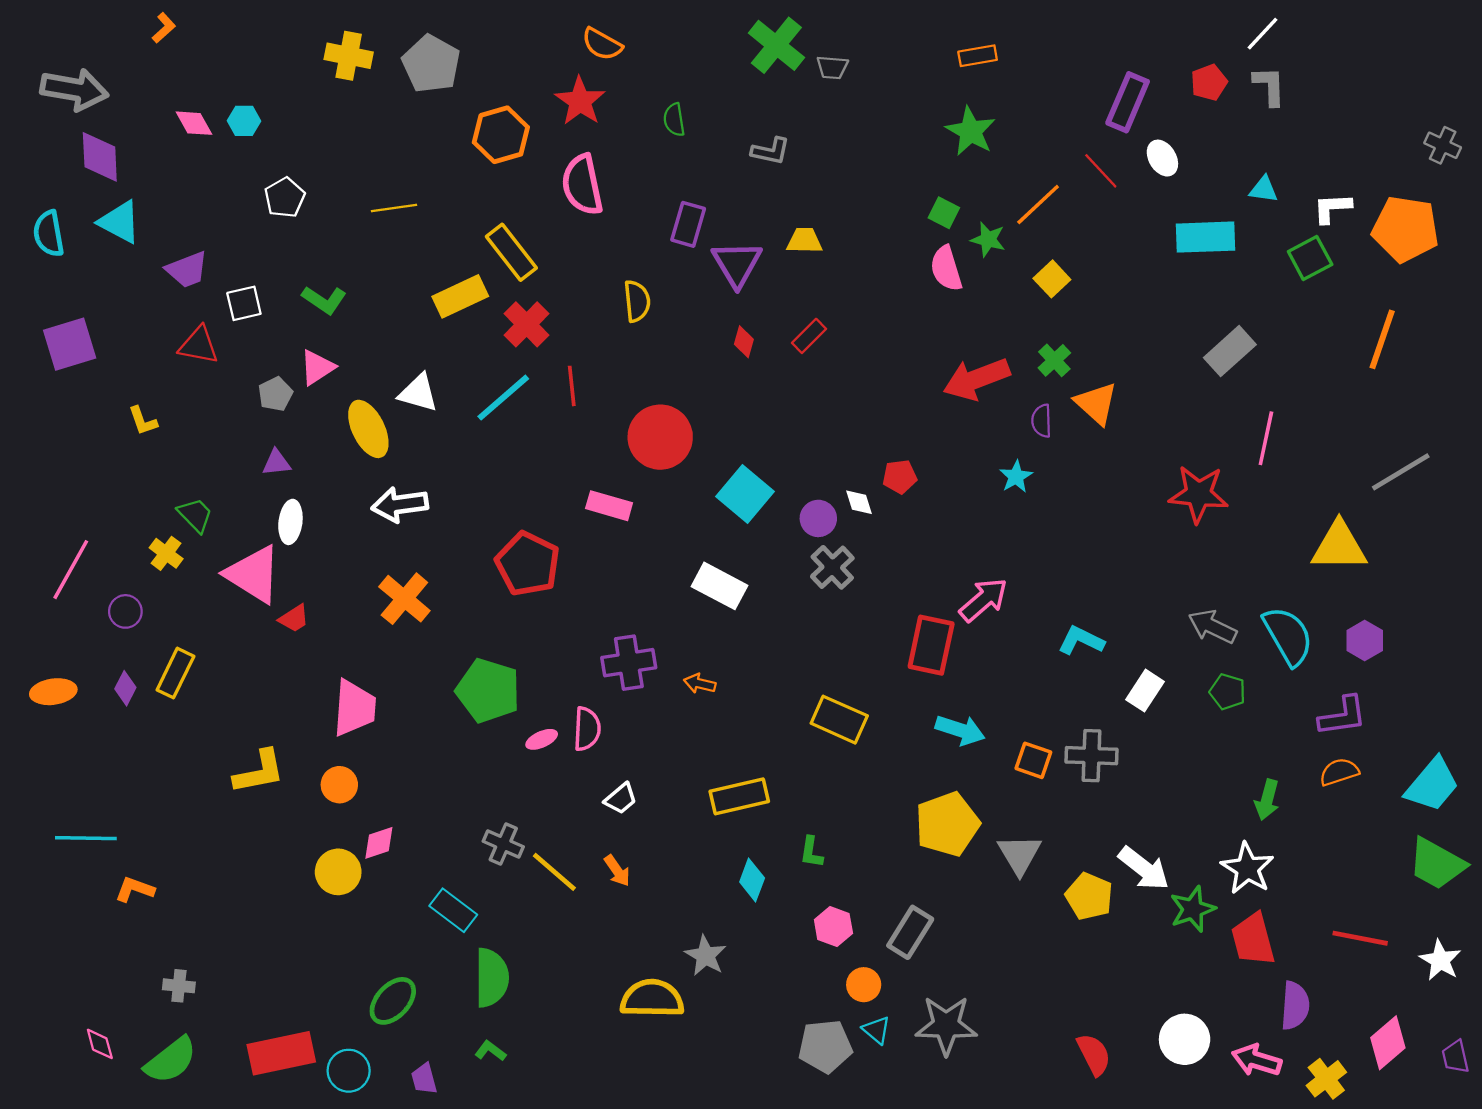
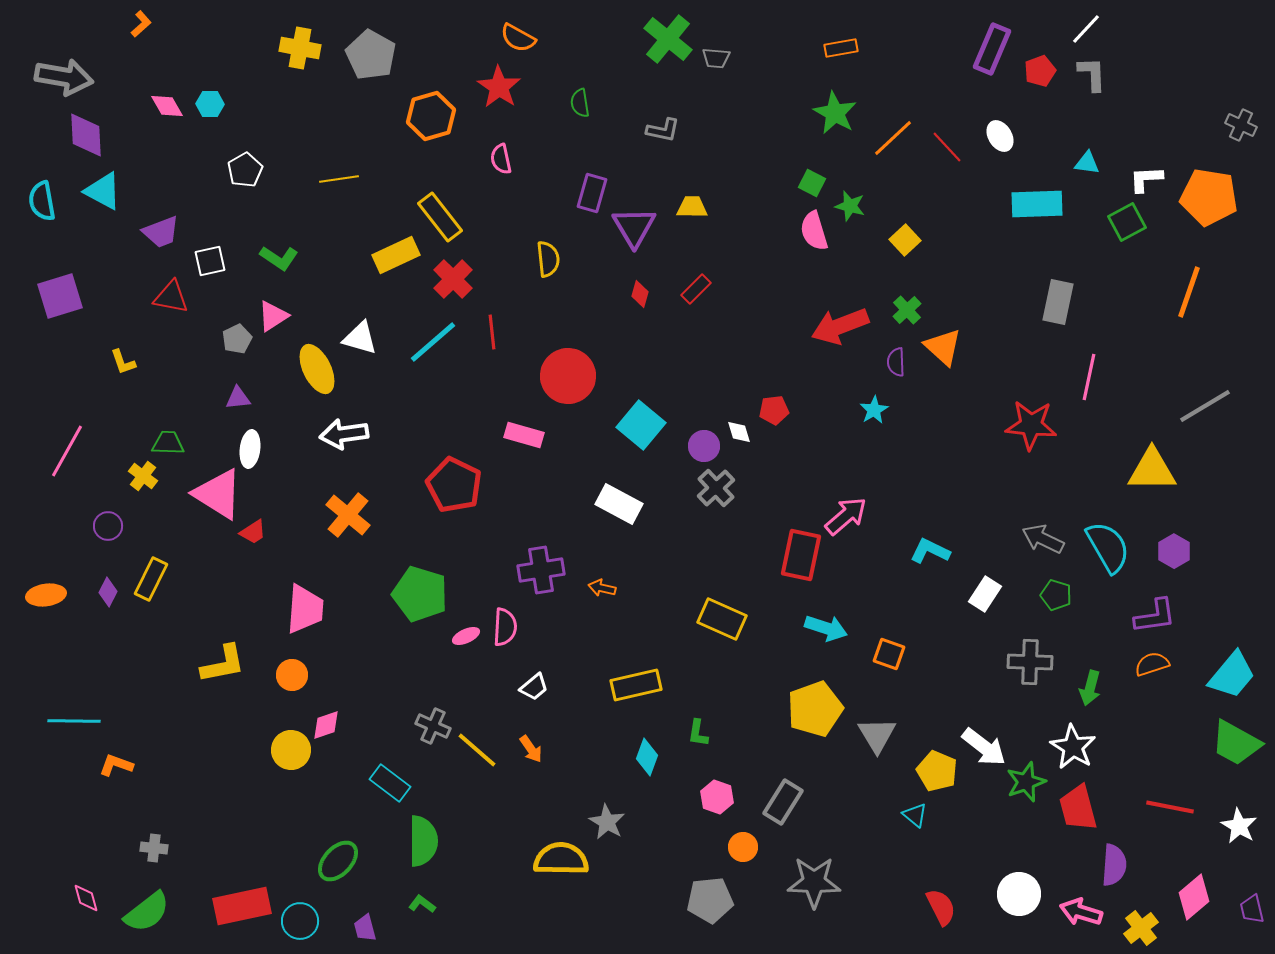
purple rectangle: (1128, 102) -> (992, 49), moved
pink semicircle: (582, 185) -> (501, 159), size x0.6
orange line: (1038, 205) -> (893, 138), moved
gray rectangle: (1230, 351) -> (1058, 302), turned -36
green trapezoid: (195, 515) -> (168, 443), turned -44
pink line: (71, 570) -> (67, 451), moved
gray cross: (1092, 756) -> (1030, 662), moved
cyan triangle: (876, 1030) -> (915, 815), moved

